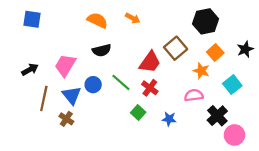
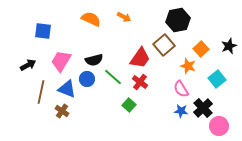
blue square: (32, 19) -> (43, 31), moved
black hexagon: (206, 21) -> (178, 20), moved
black semicircle: (102, 50) -> (94, 60), moved
blue triangle: (72, 95) -> (67, 89), turned -30
pink semicircle: (194, 95) -> (181, 89), turned -114
blue star: (169, 119) -> (181, 111), moved

